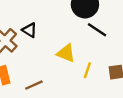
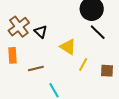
black triangle: (30, 30) -> (41, 32), moved

